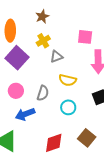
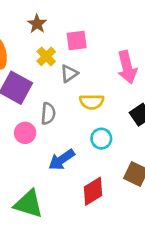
pink square: (85, 37) -> (77, 40), moved
gray semicircle: (43, 93) -> (48, 114), moved
blue arrow: (25, 114) -> (62, 160), moved

